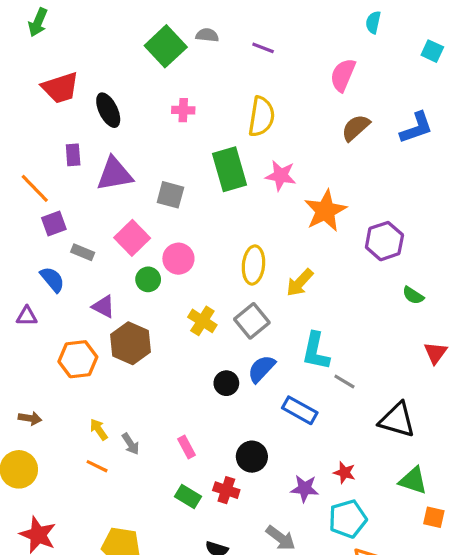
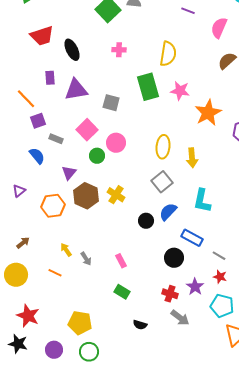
purple line: (263, 48) -> (188, 11), moved
yellow arrow: (300, 283) -> (192, 158), turned -48
purple triangle: (103, 307) -> (69, 173), turned 42
purple triangle: (27, 316) -> (19, 191), moved, turned -40
yellow cross: (202, 321) -> (116, 195), moved
gray line: (344, 382) -> (219, 256), moved
brown arrow: (30, 418) -> (23, 243), turned -48
black circle: (252, 457) -> (174, 258), moved
orange line: (97, 466) -> (55, 273), moved
purple star: (305, 489) -> (195, 287), turned 30
red cross: (226, 490) -> (170, 294), moved
cyan pentagon: (348, 519) -> (222, 306), turned 30

